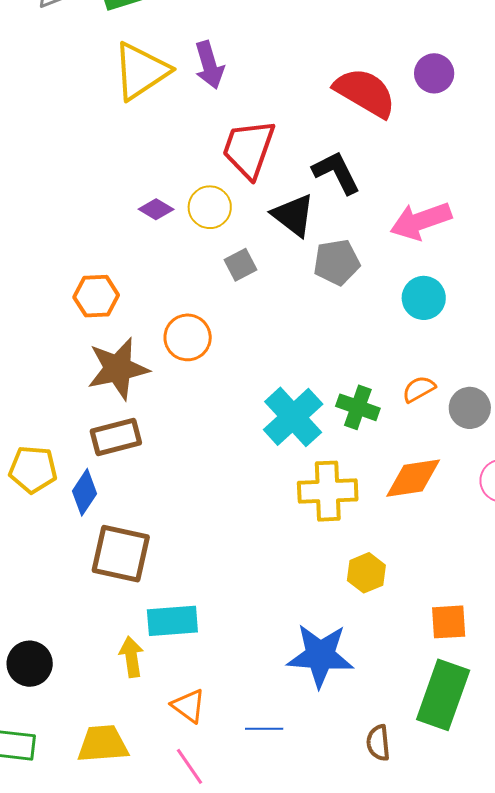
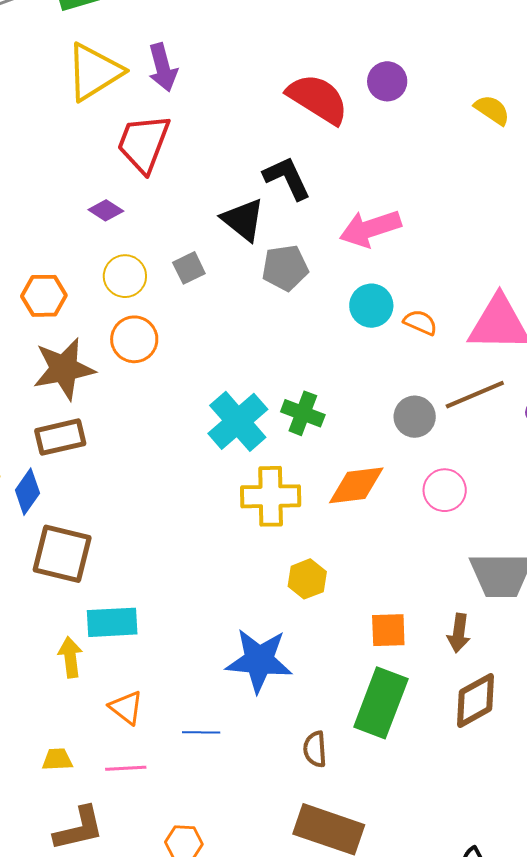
red trapezoid: (249, 149) -> (144, 143), moved
yellow circle: (210, 207) -> (125, 276), moved
orange semicircle: (419, 389) -> (420, 322), moved, turned 52
yellow trapezoid: (103, 744) -> (57, 759), moved, size x0.6
pink line: (190, 766) -> (126, 768), turned -60

